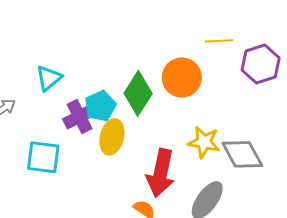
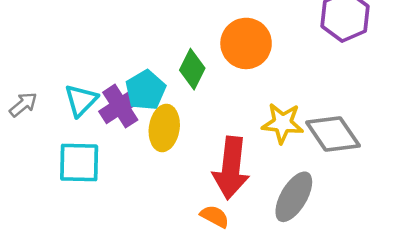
cyan triangle: (49, 78) -> (81, 100), moved
green diamond: (138, 93) -> (192, 69), size x0.7

